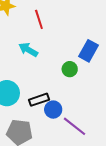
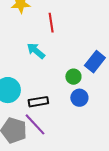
blue circle: (53, 110) -> (79, 98), moved
purple line: (75, 126) -> (35, 124), moved

